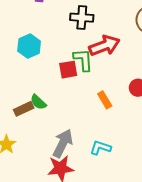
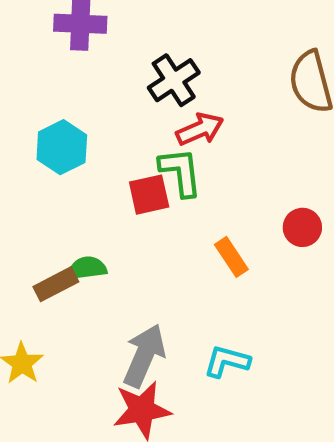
black cross: (82, 18) -> (174, 80), turned -35
red arrow: (104, 46) -> (200, 129), moved, size x0.7
green semicircle: (38, 102) -> (87, 268), turned 132

